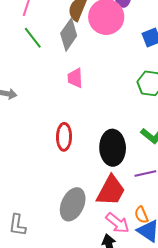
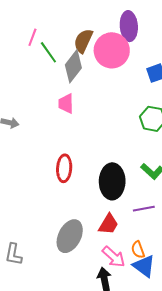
green line: (33, 38) -> (48, 52), moved
pink trapezoid: (75, 78) -> (66, 104), moved
red trapezoid: (111, 191) -> (108, 224), size x0.7

